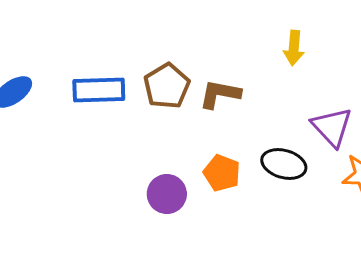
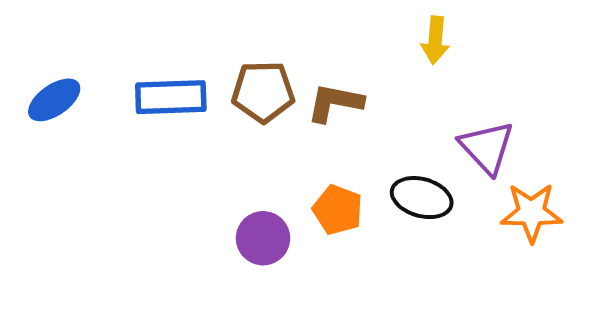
brown pentagon: (167, 86) -> (263, 92), turned 30

